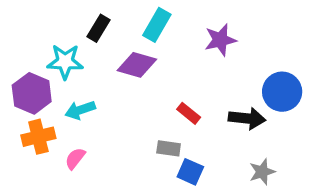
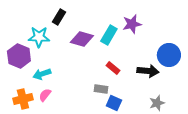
cyan rectangle: (157, 25) -> (109, 35), moved
cyan arrow: (80, 110) -> (42, 74), moved
orange cross: (38, 137) -> (23, 99), moved

